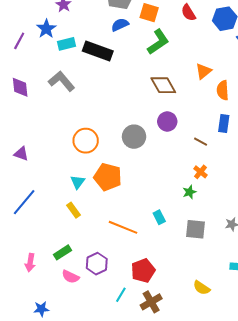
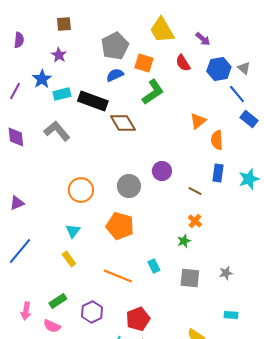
brown diamond: (163, 85) -> (123, 123), moved
purple triangle: (21, 154) -> (17, 203), turned -42
orange pentagon: (108, 177) -> (120, 226), moved
pink semicircle: (71, 277) -> (52, 326), moved

